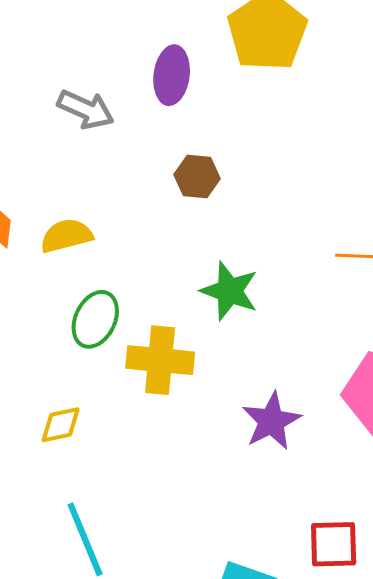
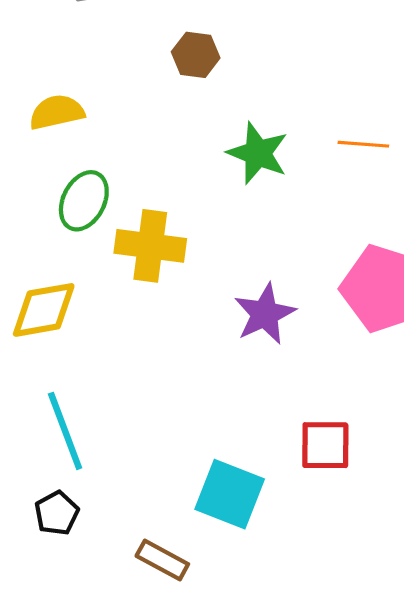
green star: (230, 291) -> (258, 153), moved
yellow diamond: (61, 425) -> (44, 310), size x1.5

